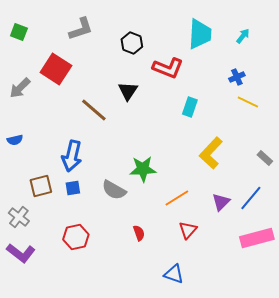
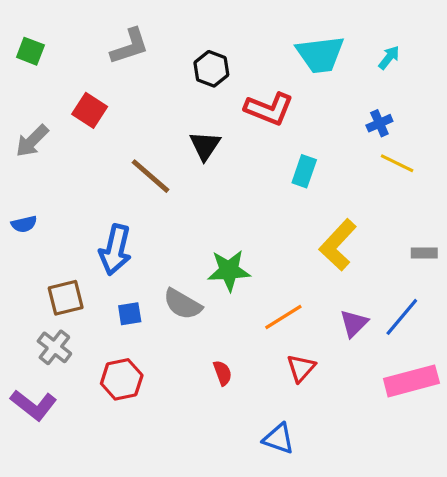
cyan trapezoid: (200, 34) -> (320, 54), turned 80
red square: (56, 69) -> (90, 110), size x0.7
gray rectangle: (265, 158) -> (424, 253), turned -42
blue square: (73, 188) -> (130, 314), moved
gray cross: (19, 217) -> (54, 347), moved

